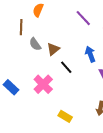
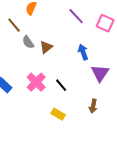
brown line: (21, 27) -> (14, 25), turned -42
black line: (66, 67) -> (61, 85), moved

